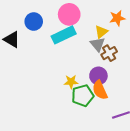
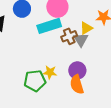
brown cross: (109, 53) -> (69, 36), moved
green pentagon: (83, 96) -> (35, 81), moved

